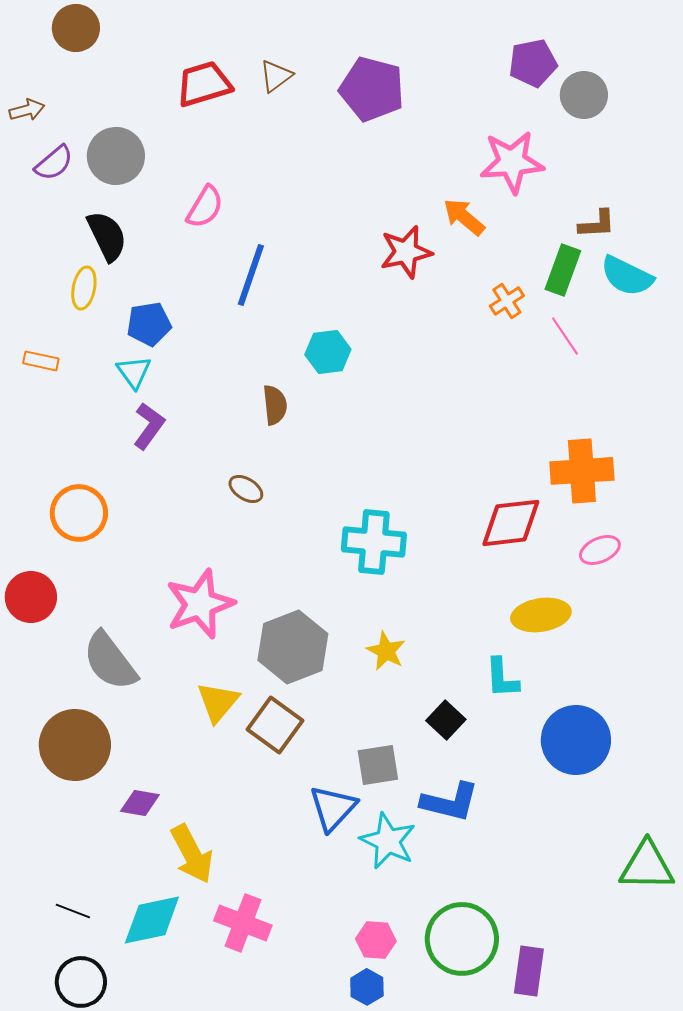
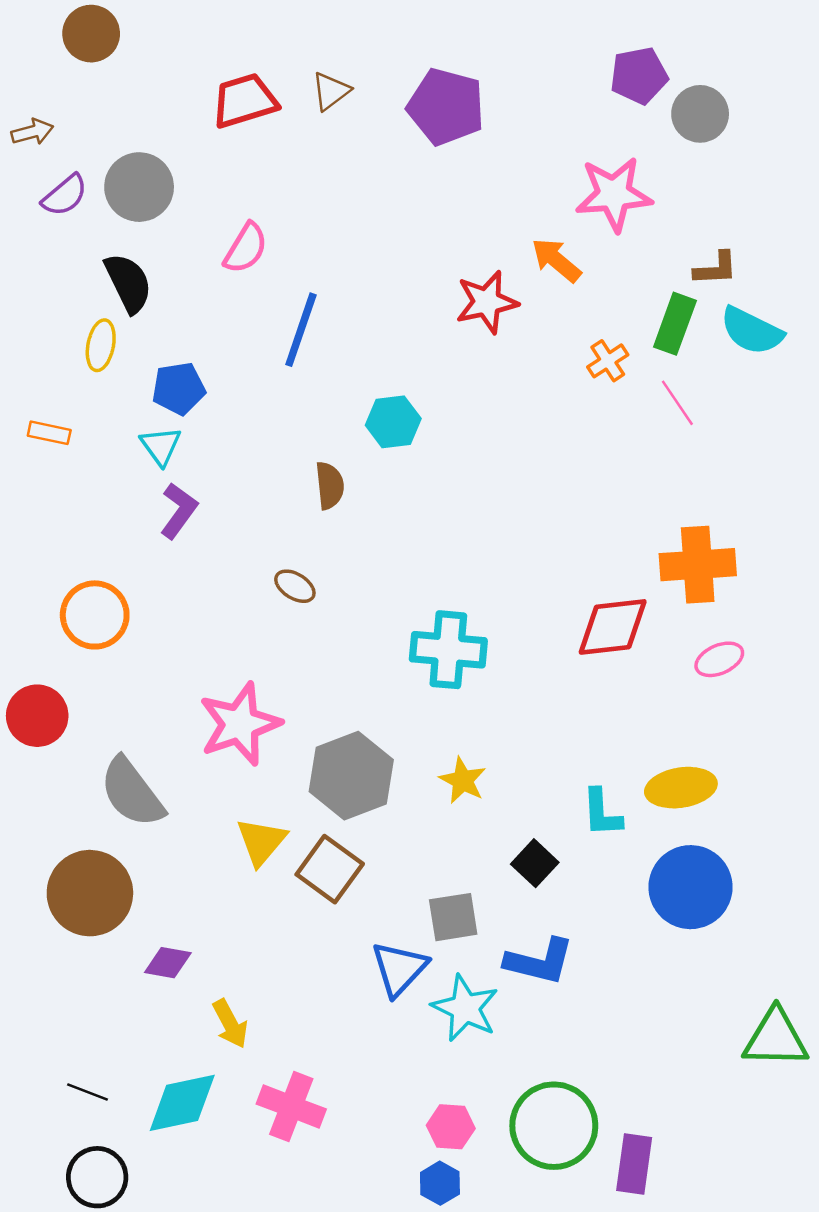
yellow ellipse: (541, 615) -> (681, 788), moved
yellow arrow: (192, 854) -> (230, 1024), size x0.7

